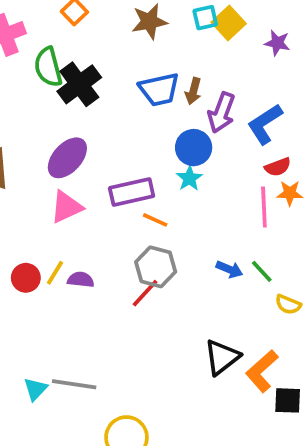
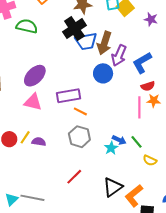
green semicircle: (48, 67) -> (27, 26), turned 115
black cross: (79, 84) -> (74, 29), moved
brown arrow: (193, 91) -> (104, 43), size x1.6
cyan star: (189, 178) -> (111, 148), moved
pink triangle: (66, 207) -> (33, 102), turned 36
red line: (145, 293) -> (74, 177), moved

